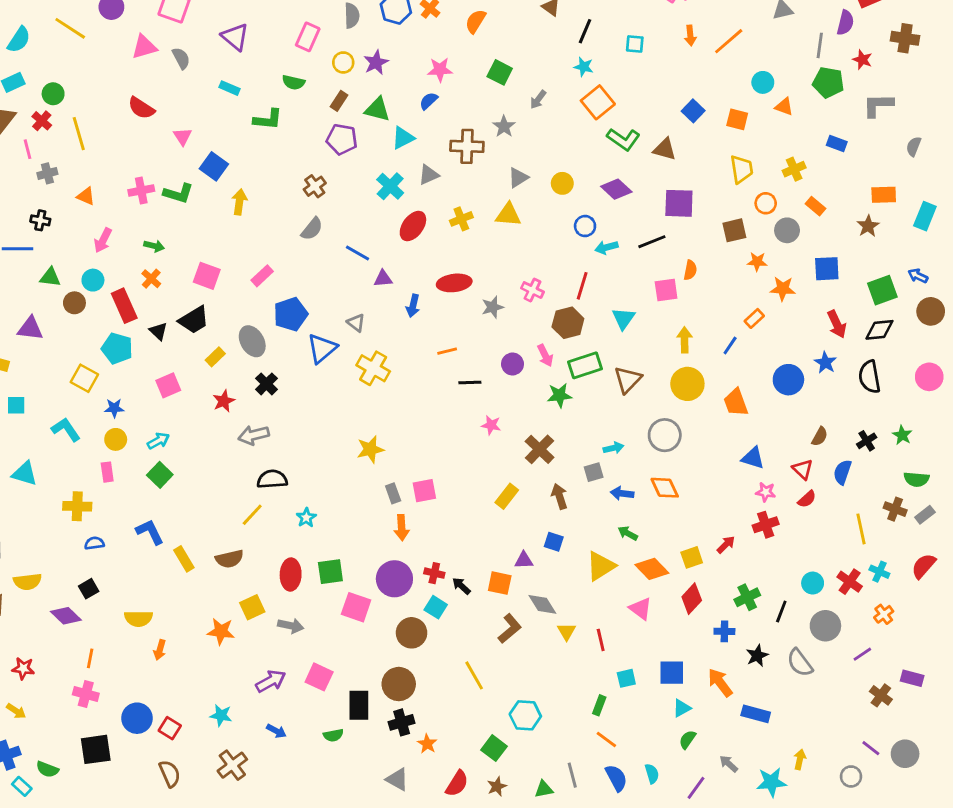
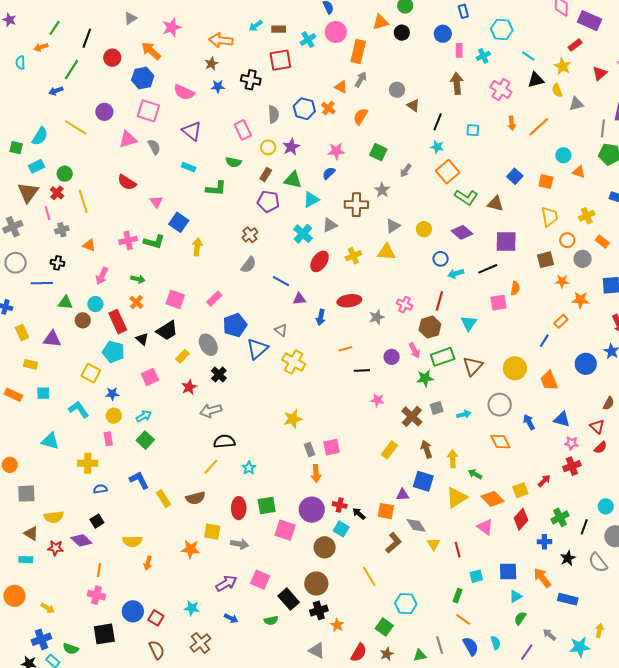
pink rectangle: (308, 37) -> (243, 130), turned -48
yellow arrow: (685, 340) -> (453, 459), moved
gray square: (594, 472) -> (437, 408), moved
blue arrow: (622, 493) -> (529, 422), moved, turned 56
blue square: (554, 542) -> (423, 481), size x1.5
yellow square: (252, 607) -> (212, 532), turned 36
red star: (23, 668) -> (55, 548), moved
black rectangle: (359, 705) -> (289, 599), turned -40

